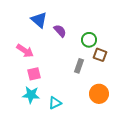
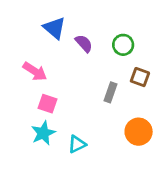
green circle: (89, 40) -> (123, 45), moved
pink square: (34, 74) -> (47, 104), turned 32
cyan star: (31, 95) -> (43, 133), turned -30

